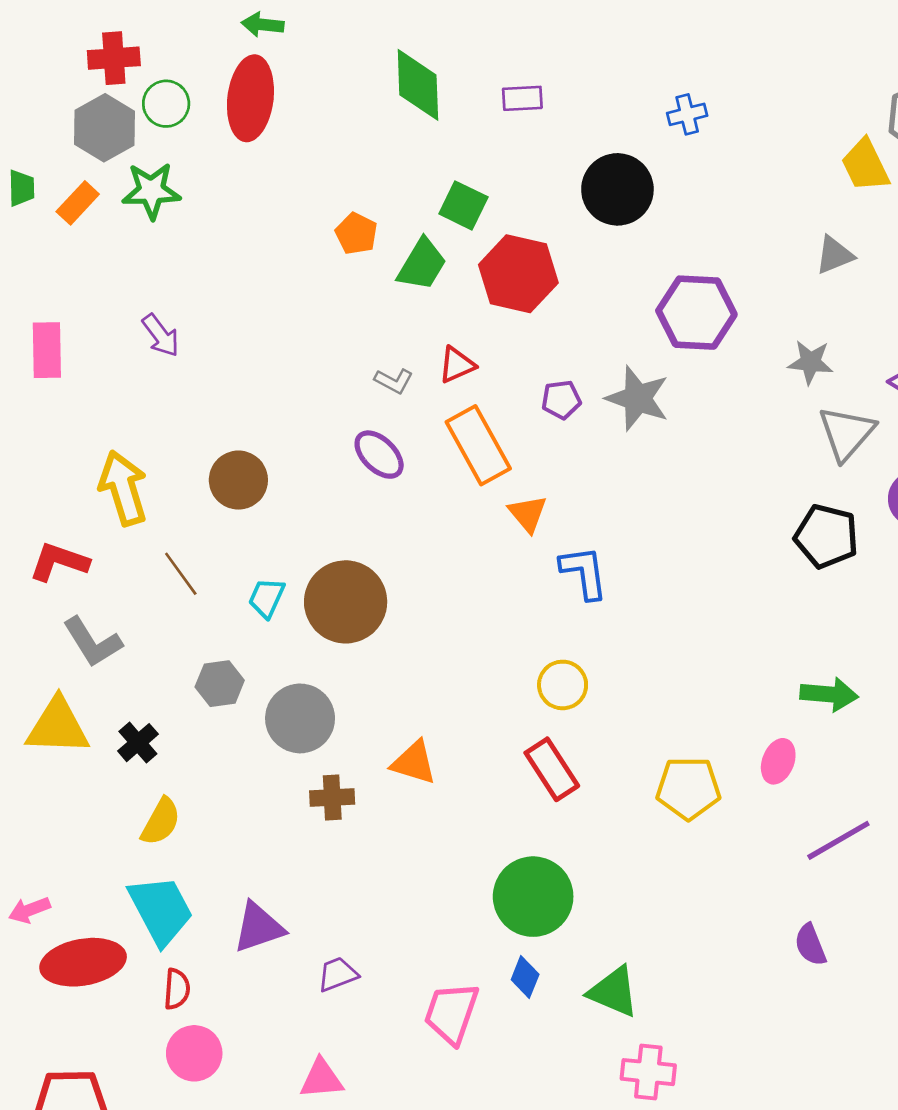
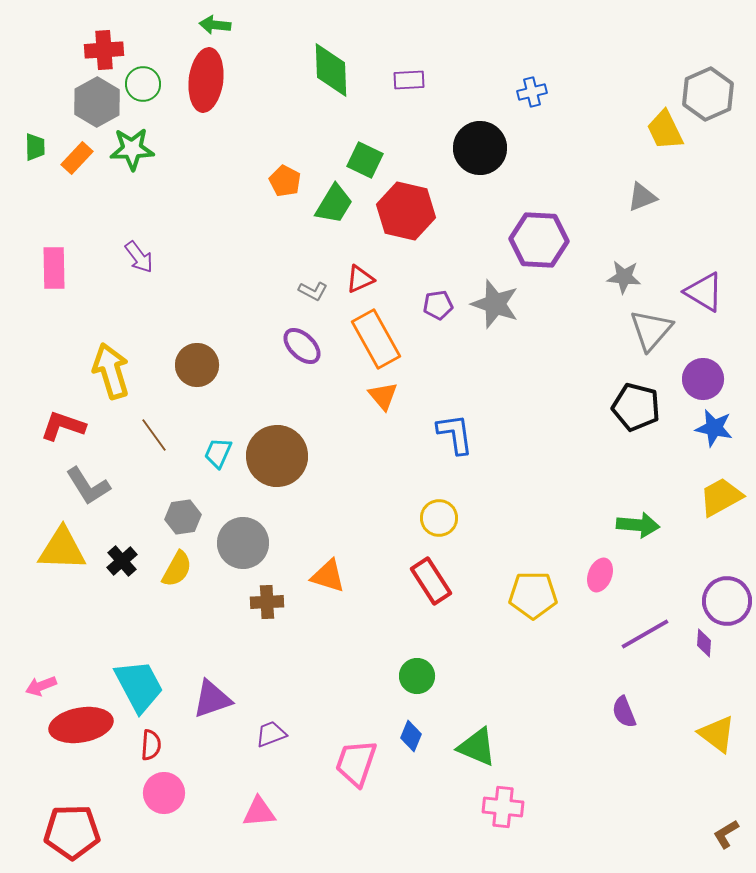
orange triangle: (528, 514) -> (383, 396), moved
yellow semicircle: (161, 822) -> (177, 569), moved
green circle: (533, 897) -> (417, 676), size x0.6

